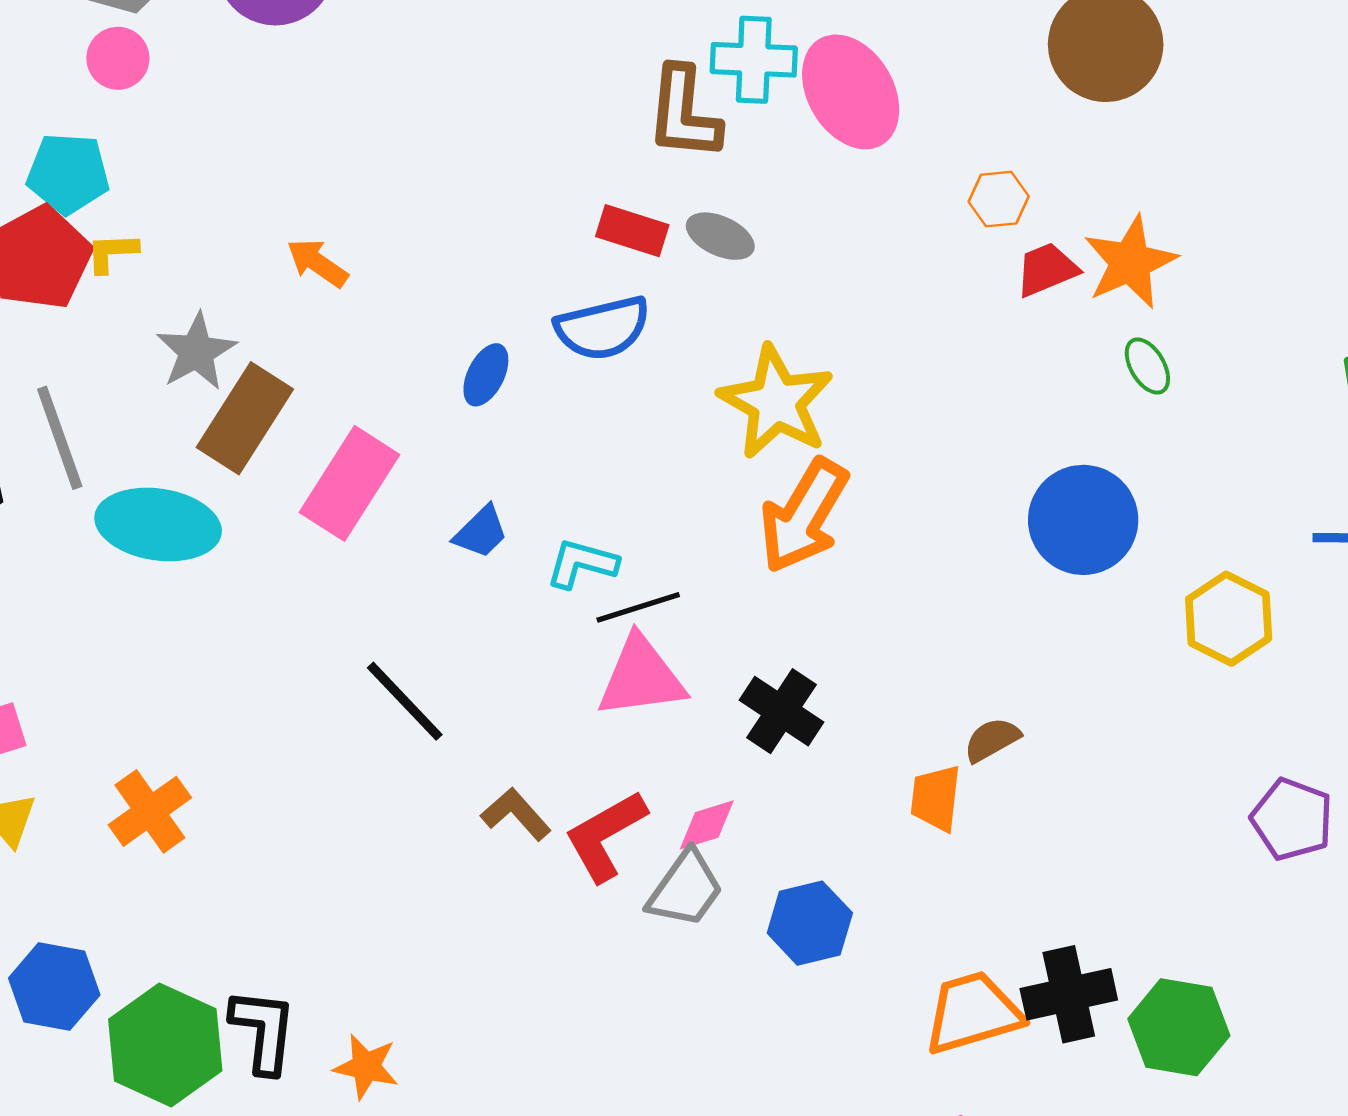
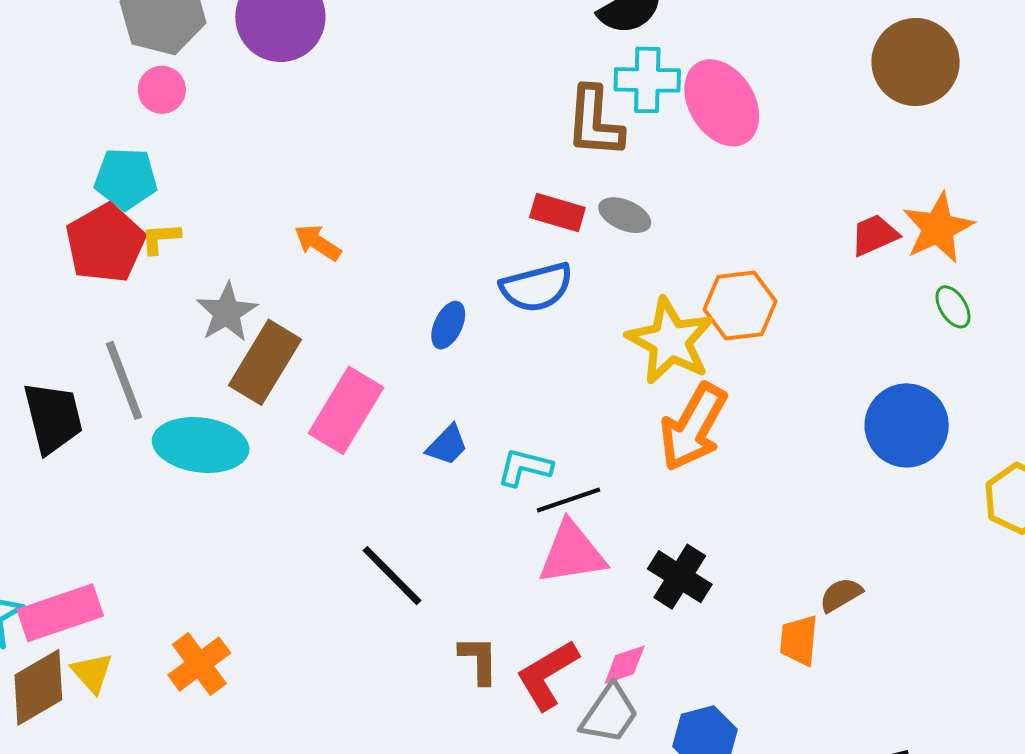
orange hexagon: (999, 199) -> (740, 305), moved, size x1.6
brown L-shape: (516, 814) -> (479, 660), turned 42

